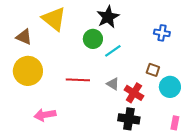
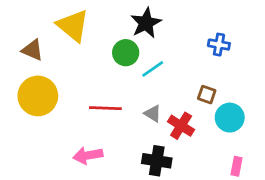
pink arrow: (45, 115) -> (88, 155), moved
black cross: (129, 119) -> (157, 161), moved

